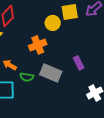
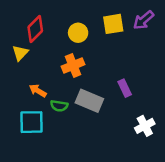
yellow circle: (53, 23) -> (78, 33), moved

